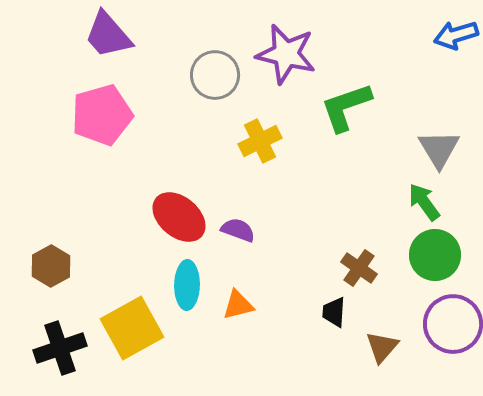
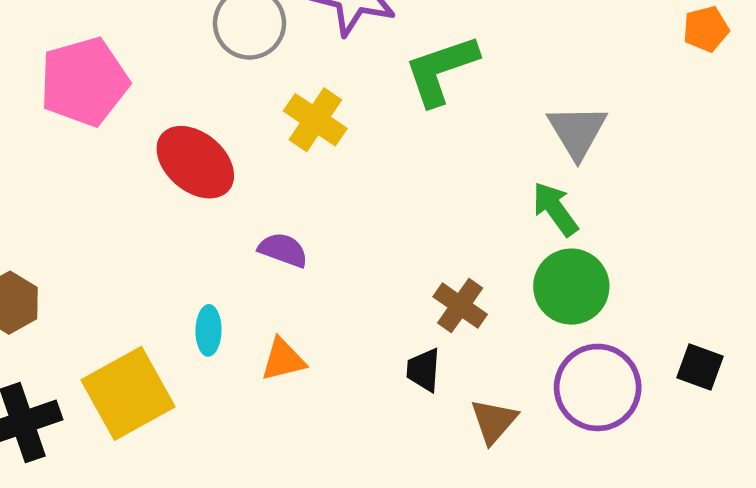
yellow cross: (260, 141) -> (315, 120), turned -30
red ellipse: (179, 217) -> (195, 162), moved
cyan ellipse: (187, 285) -> (208, 330), size x0.7

